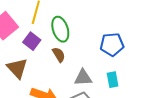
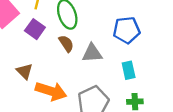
brown triangle: (17, 68) -> (25, 71), moved, size x0.7
gray triangle: (83, 78) -> (92, 53), moved

